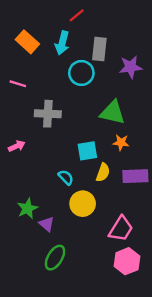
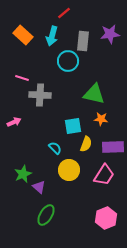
purple star: (131, 67) -> (110, 34), moved
pink line: (18, 84) -> (22, 78), moved
pink trapezoid: (121, 229) -> (104, 175), moved

